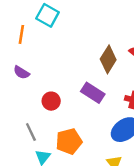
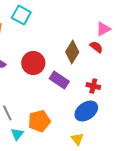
red circle: (51, 101) -> (33, 63), moved, size x1.5

